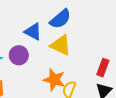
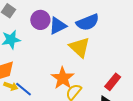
blue triangle: (33, 32) -> (58, 26), turned 48
purple circle: (19, 55) -> (40, 20), moved

